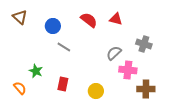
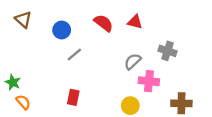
gray line: (64, 47) -> (74, 54), turned -72
green star: (36, 71) -> (13, 82), moved
brown cross: (146, 89) -> (181, 103), moved
yellow circle: (96, 91) -> (130, 106), moved

